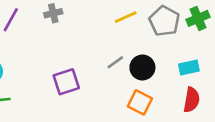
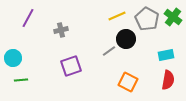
gray cross: (53, 13) -> (61, 30), moved
green cross: (198, 18) -> (173, 17), turned -30
black circle: (142, 67) -> (126, 39), moved

